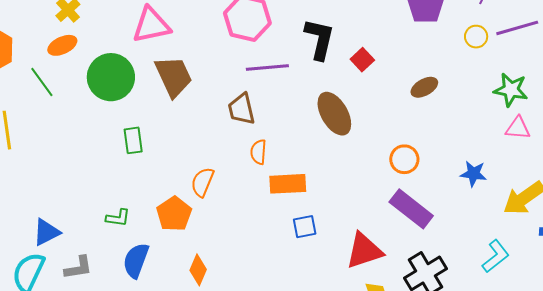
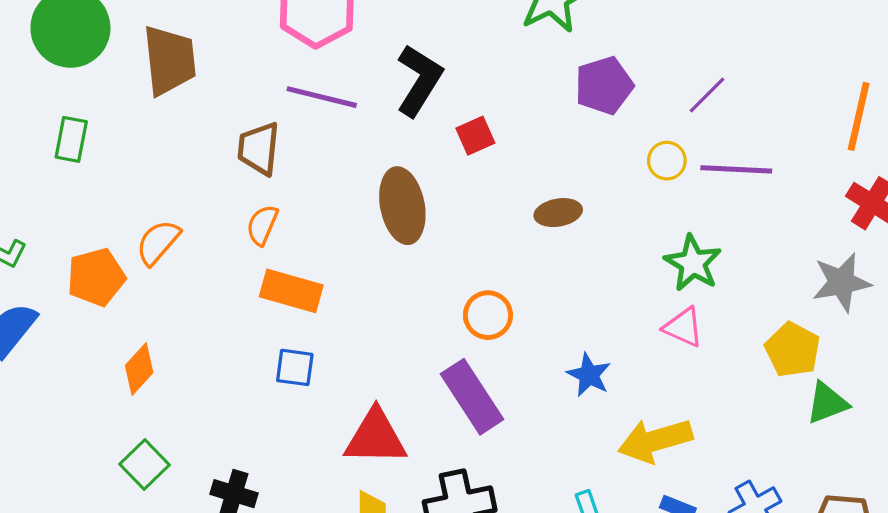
orange diamond: (198, 270) -> (139, 369), moved

